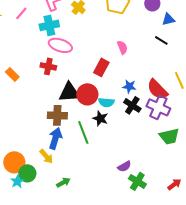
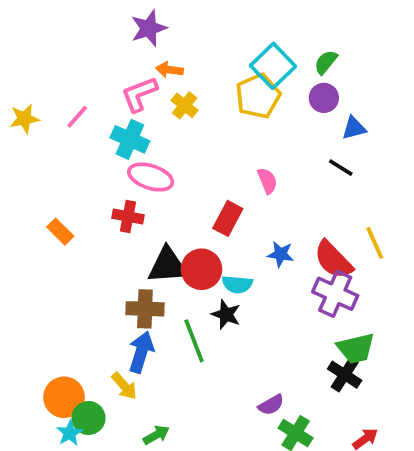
cyan cross: (49, 25) -> (130, 139), turned 36
black cross: (132, 105) -> (345, 375), moved

